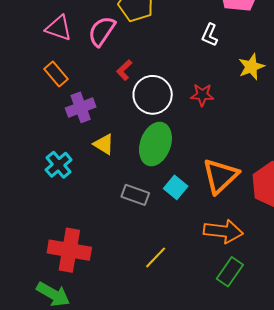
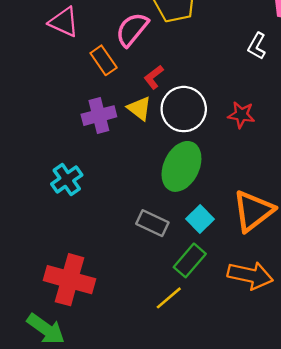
pink triangle: (59, 28) -> (64, 22), moved
orange rectangle: (56, 74) -> (104, 60), moved
yellow triangle: (104, 144) -> (139, 108), moved
green rectangle: (230, 272) -> (190, 260), moved

